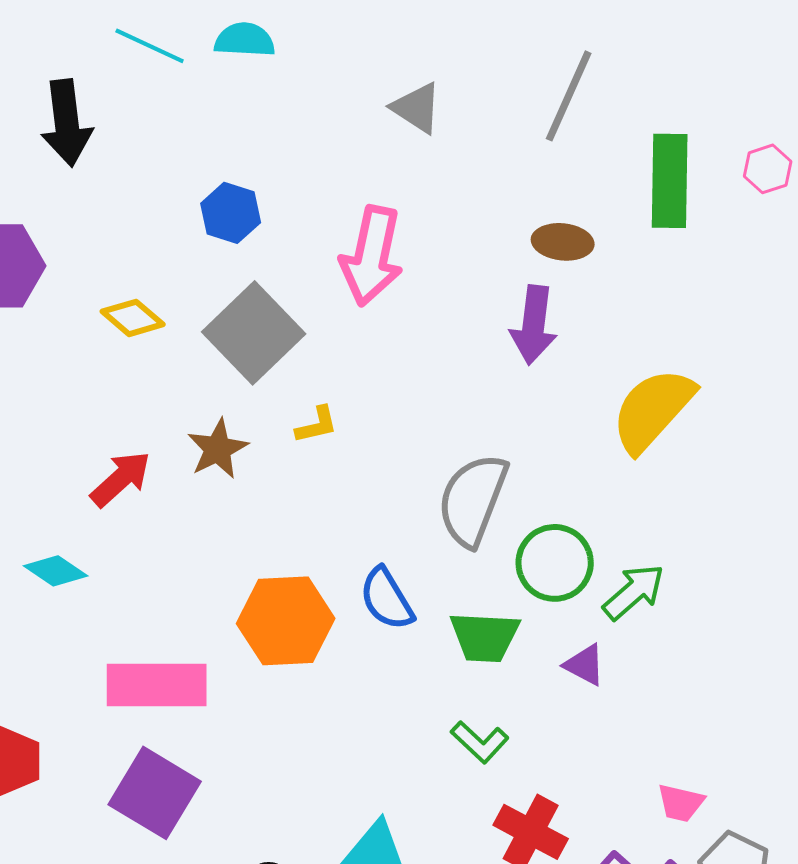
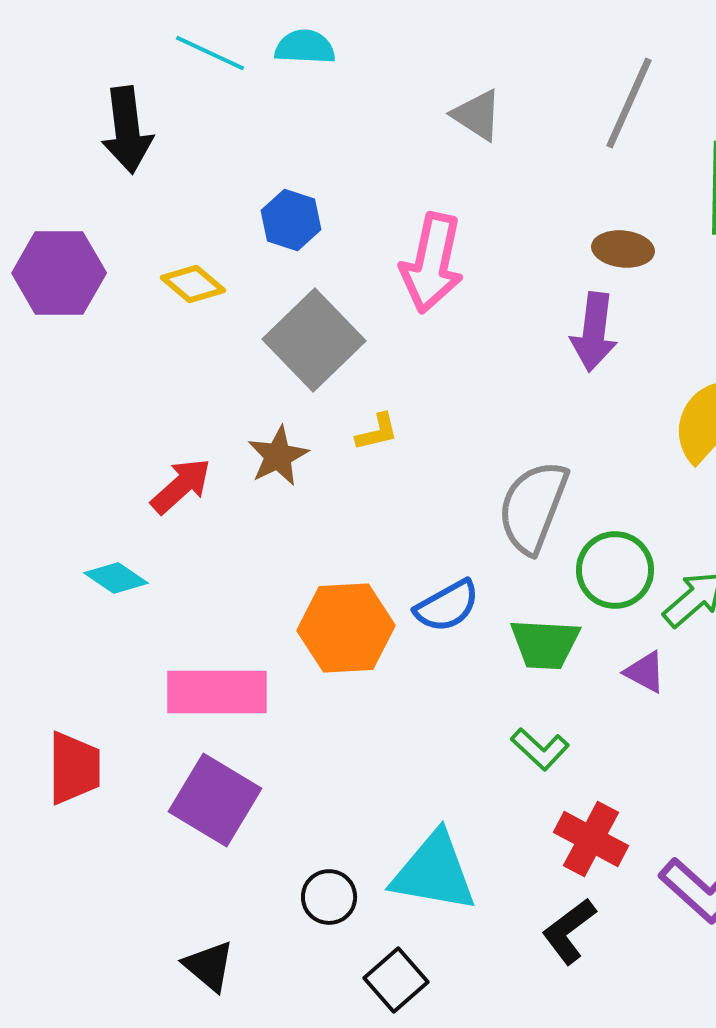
yellow diamond: (133, 318) -> (193, 284), moved
blue semicircle: (387, 599) -> (447, 606), turned -88

